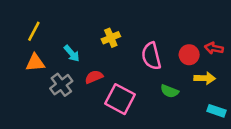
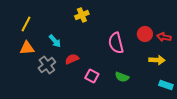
yellow cross: (111, 38) -> (82, 15), moved
red circle: (189, 55) -> (145, 34), moved
green semicircle: (170, 91) -> (122, 77), moved
pink square: (120, 99) -> (92, 76), size x0.6

